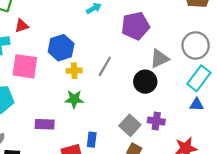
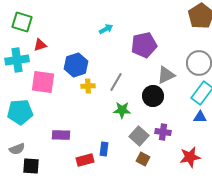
green star: (74, 99) -> (122, 110), moved

